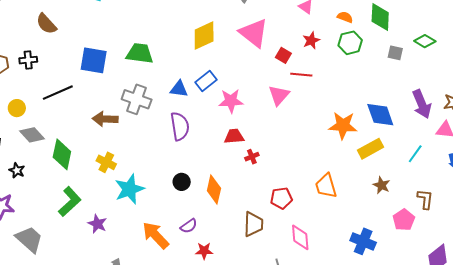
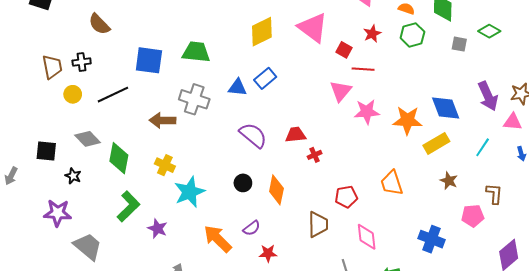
pink star: (231, 101) -> (367, 112), moved
yellow circle: (17, 108) -> (73, 94), moved
purple semicircle: (180, 126) -> (253, 135), moved, turned -40
pink pentagon: (404, 220) -> (473, 216), turned 30

